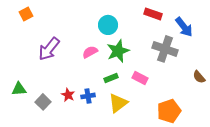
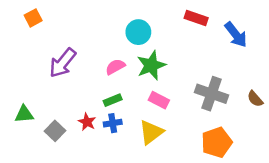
gray cross: (165, 49) -> (211, 94), moved
green rectangle: (111, 78) -> (113, 100), moved
pink rectangle: (140, 78) -> (159, 100), moved

